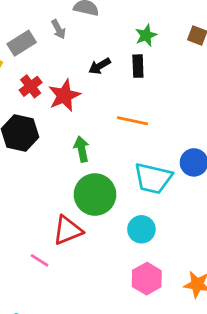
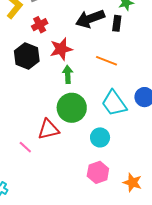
black arrow: (100, 66) -> (90, 19), size x1.8
red star: (64, 95) -> (61, 49), moved
cyan trapezoid: (153, 178) -> (114, 103), turned 32

